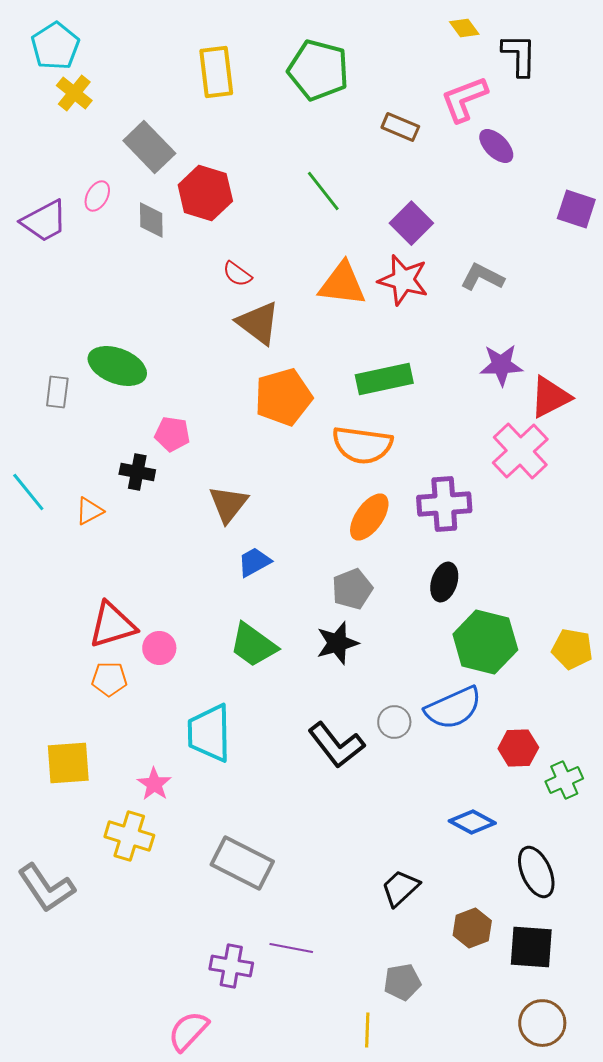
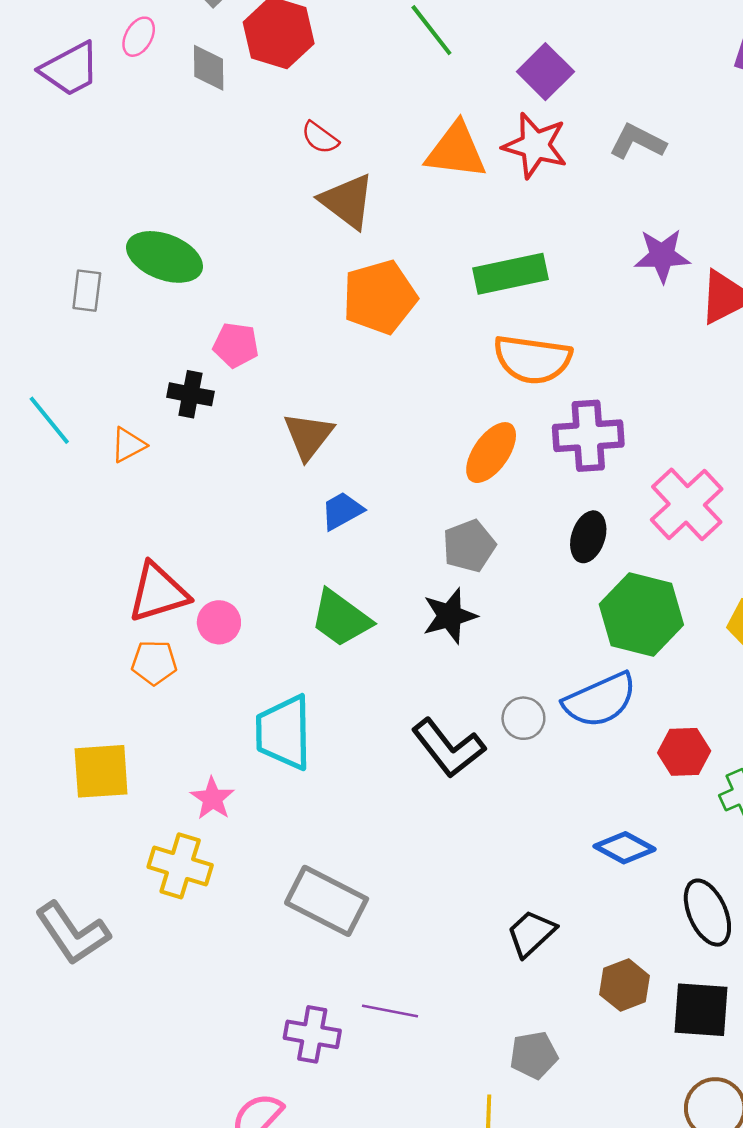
orange semicircle: (362, 445) -> (533, 359), moved
pink cross: (520, 451) -> (687, 504), moved

